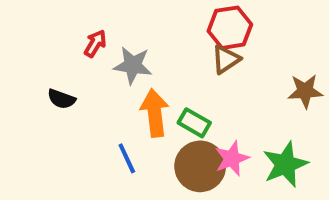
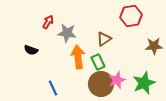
red hexagon: (230, 28) -> (131, 16), moved
brown triangle: (226, 59) -> (104, 39), moved
green rectangle: (194, 123) -> (98, 62), turned 35
blue line: (127, 158) -> (53, 88), moved

